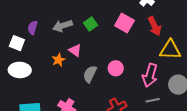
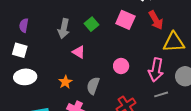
gray arrow: (62, 26) -> (64, 29), turned -54
purple semicircle: (33, 28) -> (24, 25), moved
orange star: (58, 60) -> (65, 82), moved
gray semicircle: (90, 74) -> (93, 86), moved

